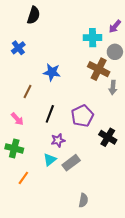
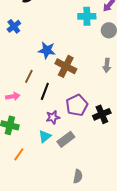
brown cross: (99, 69) -> (66, 66), moved
brown line: (27, 92) -> (29, 76), moved
purple pentagon: (82, 116) -> (77, 105), moved
pink arrow: (17, 119) -> (13, 96), turned -56
black cross: (108, 137) -> (102, 114), turned 36

